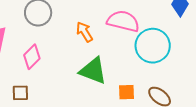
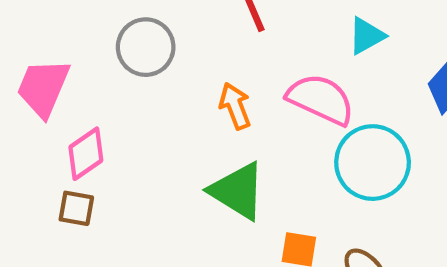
pink diamond: (32, 57) -> (86, 154), moved

